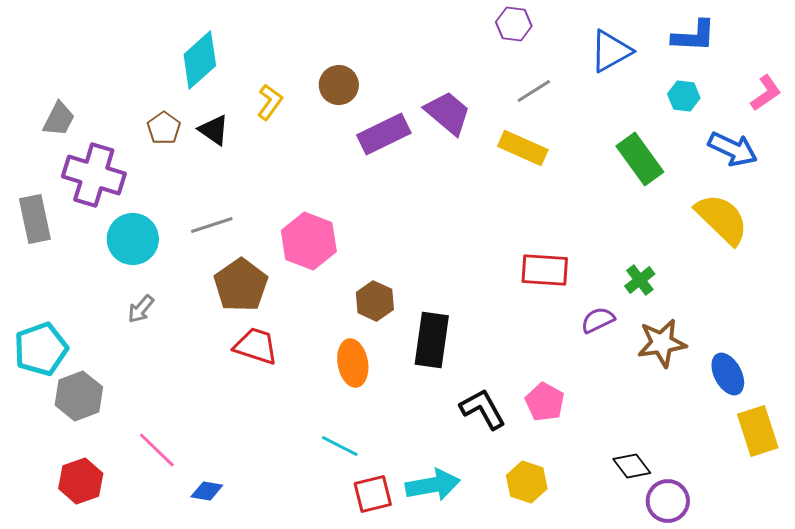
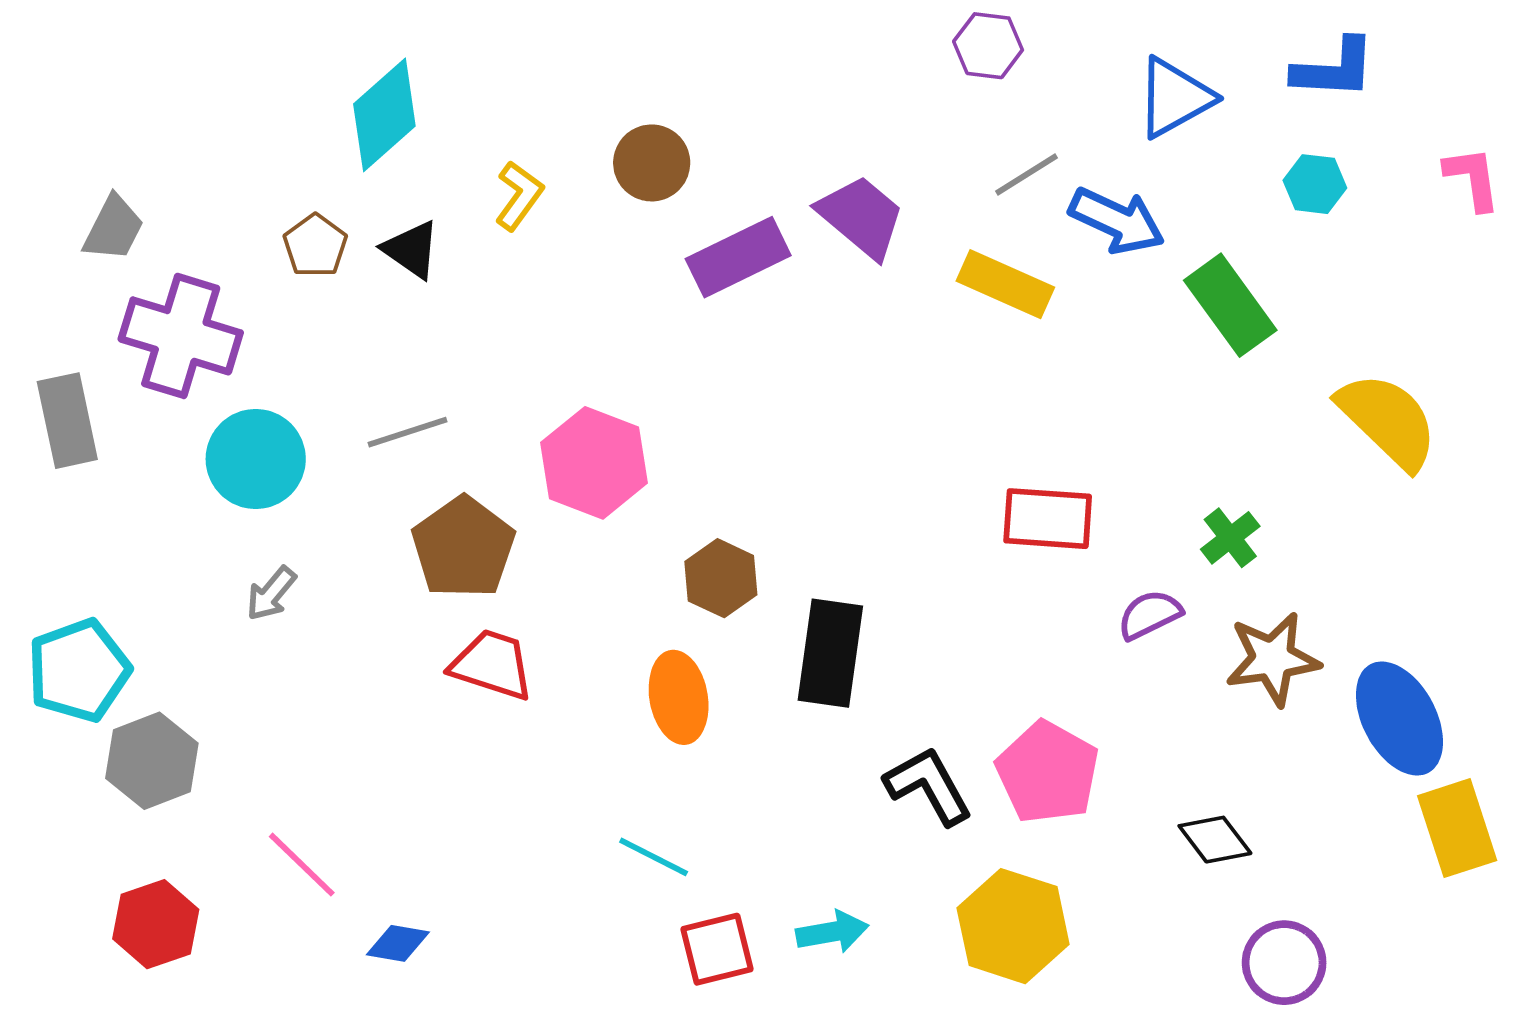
pink L-shape: (766, 93) -> (1472, 178), turned -63
blue arrow: (733, 149) -> (1117, 221), moved
blue ellipse: (728, 374) -> (1399, 718), size x1.4
pink pentagon: (545, 402) -> (1048, 772), size x1.4
black diamond: (632, 466) -> (1215, 840), moved
yellow hexagon: (527, 482) -> (1013, 926), size x1.4
cyan arrow: (433, 485) -> (832, 932), size x0.7

